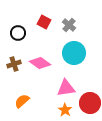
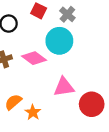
cyan circle: (74, 53) -> (59, 41), moved
orange star: (65, 110) -> (33, 112), moved

